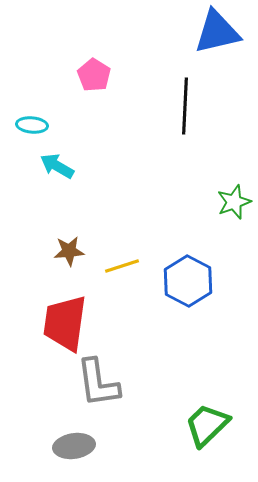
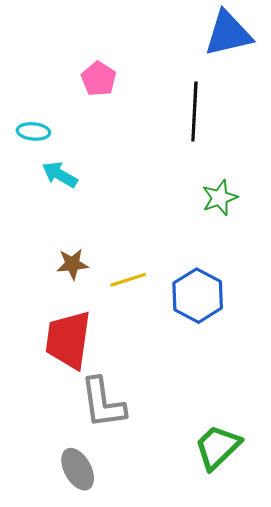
green star: (234, 202) -> (220, 198), moved
gray ellipse: (74, 446) -> (78, 469), turned 69

